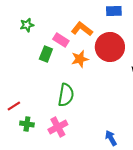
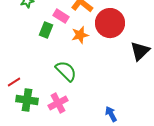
green semicircle: (66, 95) -> (66, 71), turned -55
green cross: (27, 124) -> (27, 100), size x1.5

